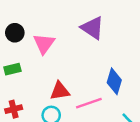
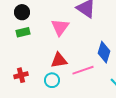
pink triangle: (44, 44) -> (60, 27), moved
green rectangle: (12, 69) -> (23, 32), moved

